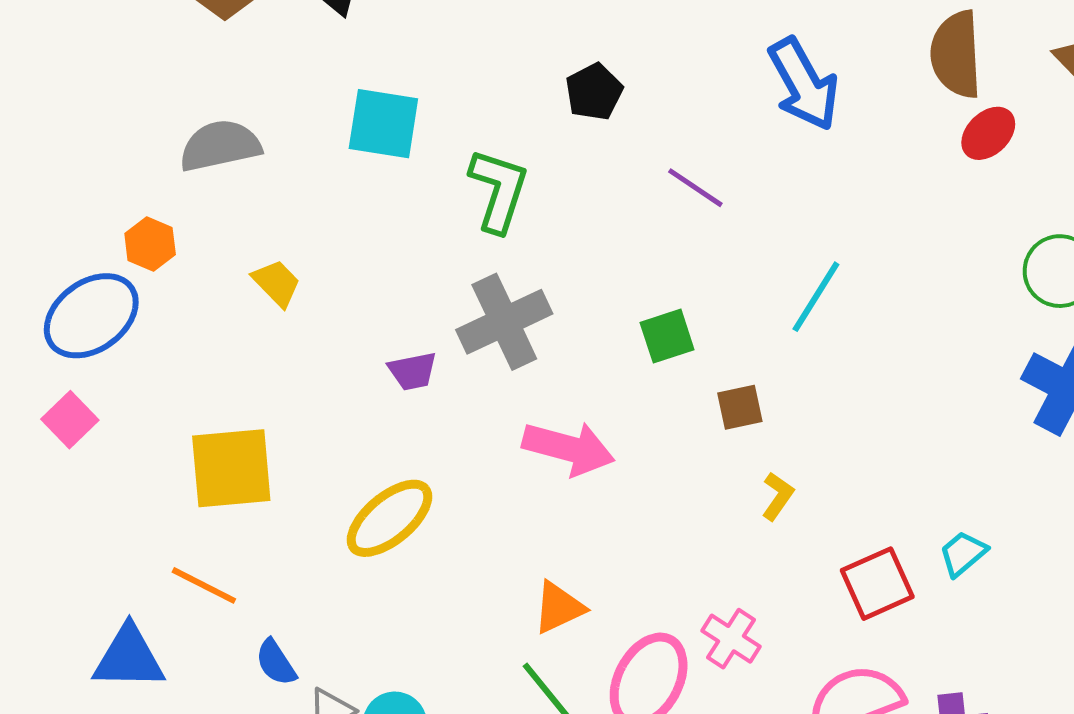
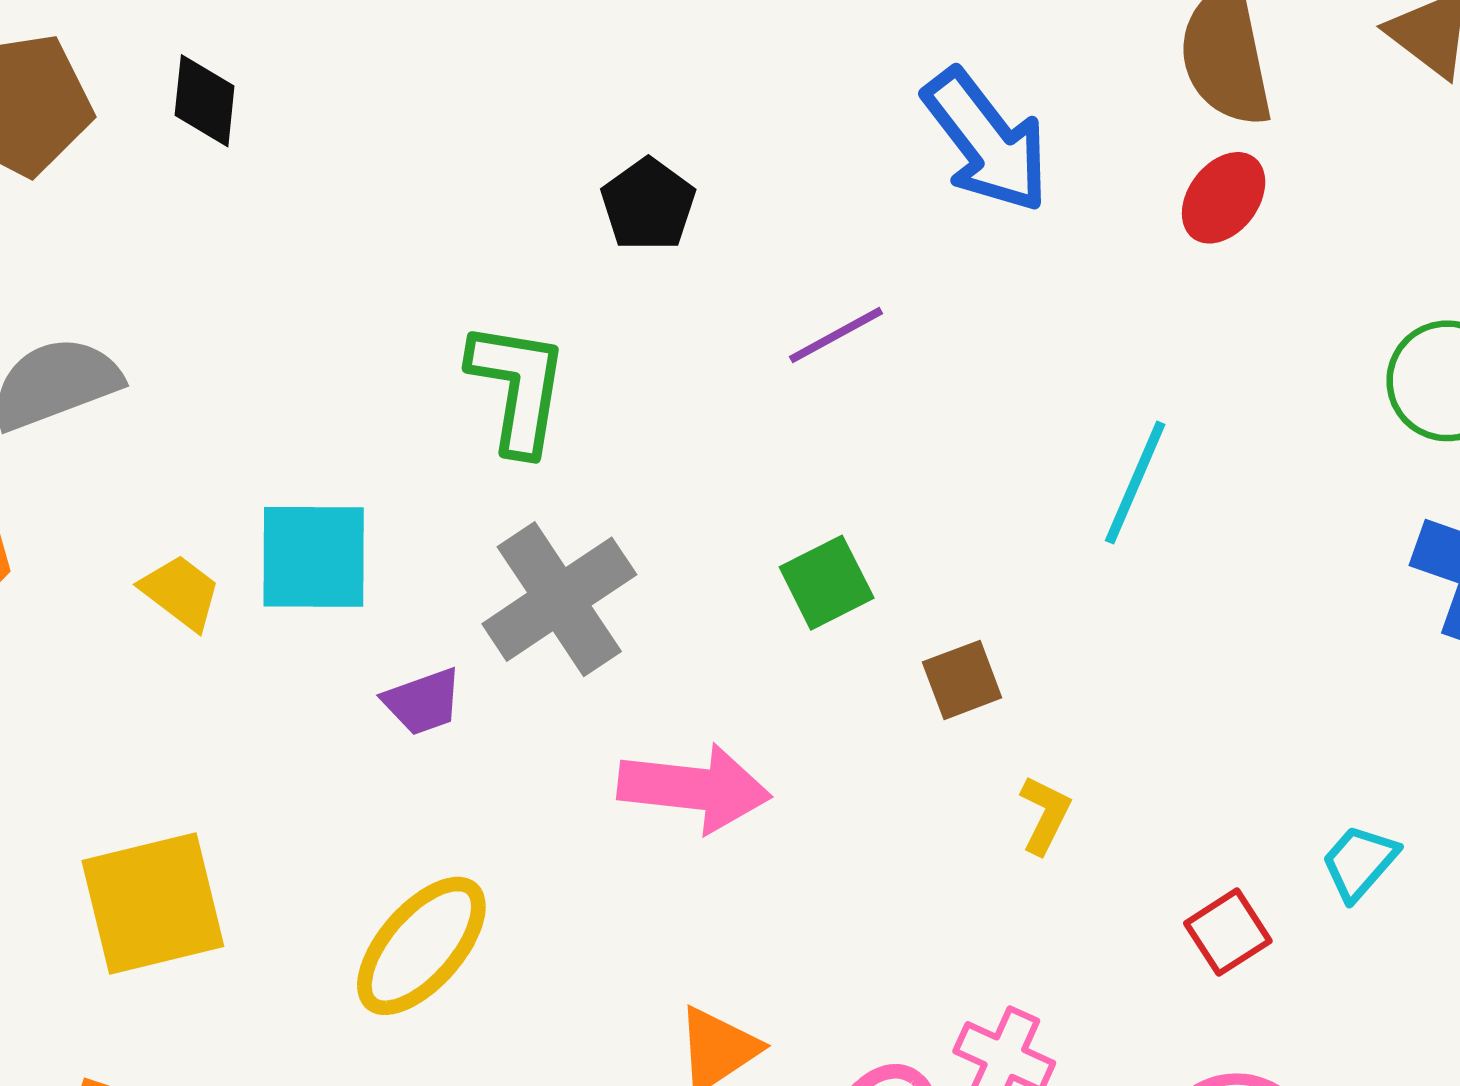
cyan square: (383, 124) -> (314, 557), moved
red ellipse: (988, 133) -> (1224, 198), moved
purple line: (695, 188) -> (836, 335), turned -54
cyan line: (816, 297) -> (1135, 483), moved
red square: (877, 584) -> (1228, 932), size x0.7

